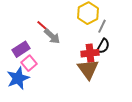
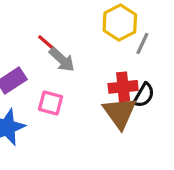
black semicircle: (103, 46) -> (144, 95), moved
pink square: (29, 63) -> (51, 103), moved, turned -35

